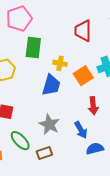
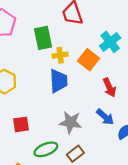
green rectangle: (33, 48) -> (43, 38), moved
green ellipse: (20, 141) -> (46, 149), turned -50

